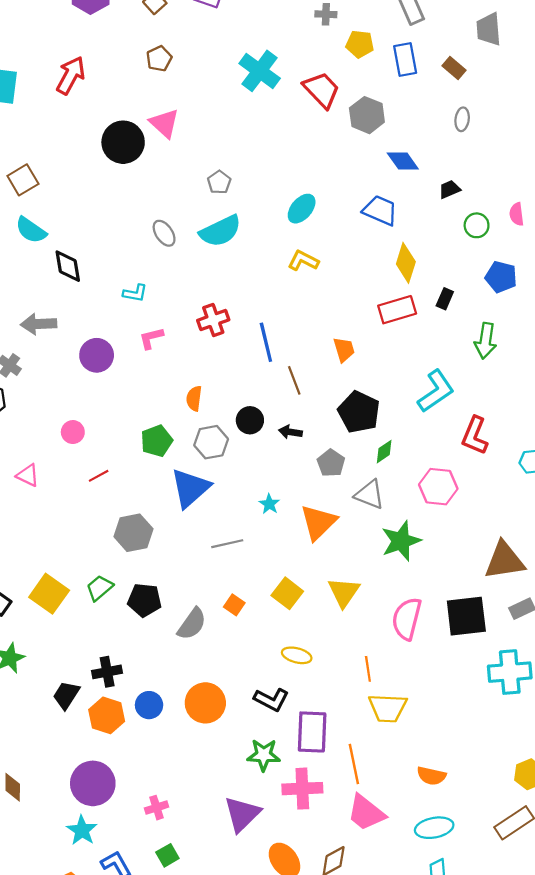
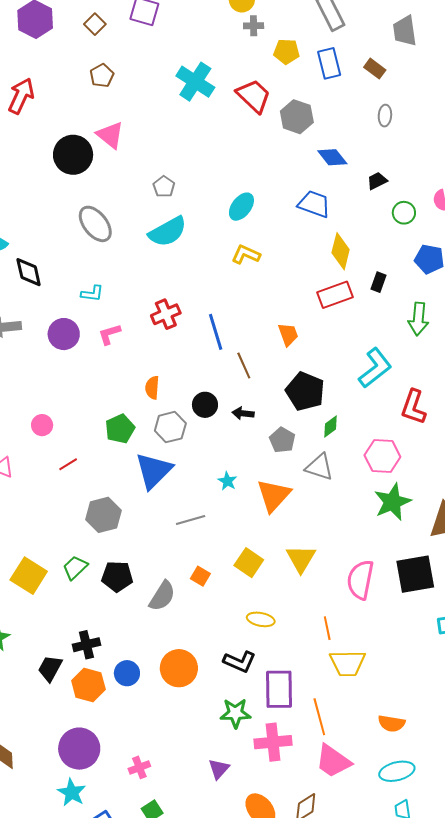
gray ellipse: (164, 233) -> (95, 224), moved, size x1.5
purple circle: (97, 355) -> (64, 334), moved
green star: (401, 541) -> (393, 502), moved
purple triangle: (242, 814) -> (219, 769), size x0.6

